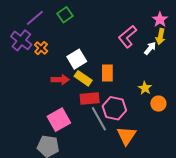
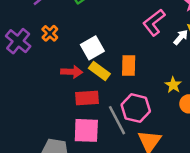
purple cross: (21, 40) -> (18, 41), moved
red rectangle: (90, 98) -> (87, 98), moved
pink square: (59, 120) -> (86, 130), moved, turned 30

